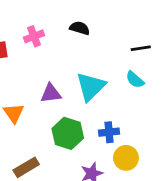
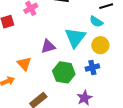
cyan semicircle: (135, 80) -> (96, 22), moved
yellow circle: (126, 158) -> (100, 45), moved

